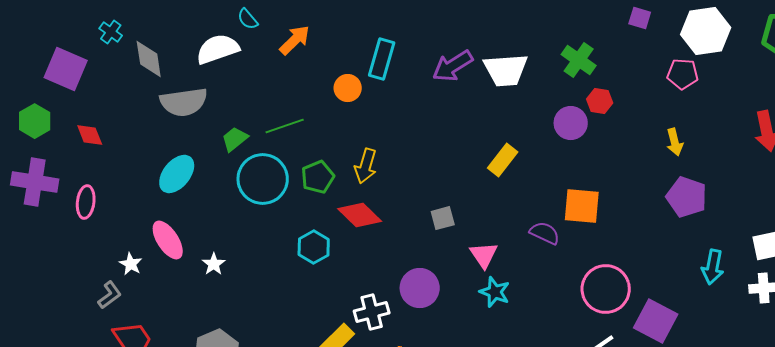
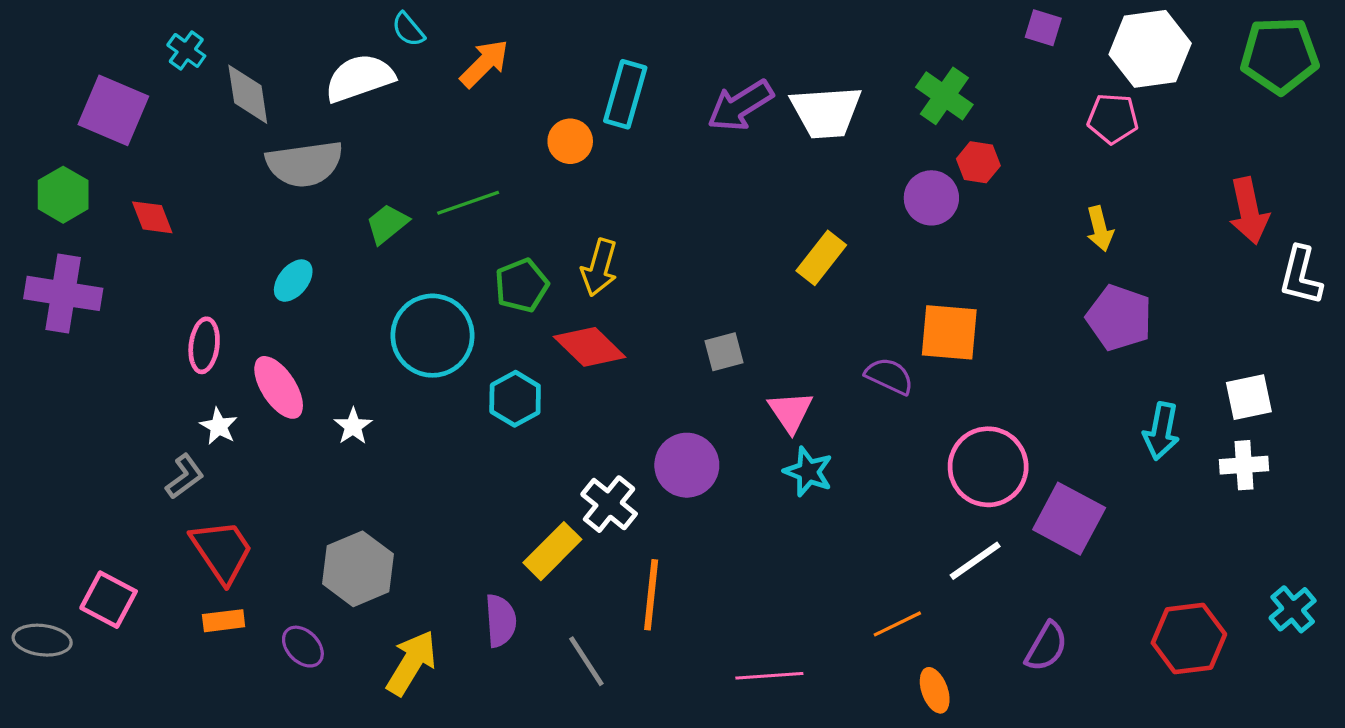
cyan ellipse: (177, 174) -> (293, 281), size x0.7
cyan circle: (263, 179) -> (432, 336), moved
pink ellipse: (86, 202) -> (204, 345), moved
white cross: (372, 312) -> (609, 504), turned -36

